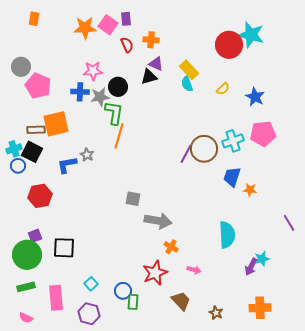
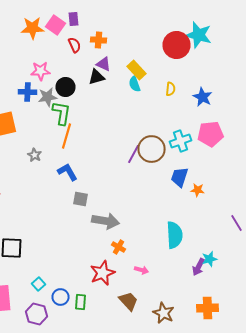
yellow semicircle: (223, 89) -> (170, 89), turned -40
blue L-shape: (67, 165) -> (68, 172), moved, turned 70
blue circle: (123, 291) -> (60, 297), moved
brown star: (216, 313) -> (164, 313), size x1.5

